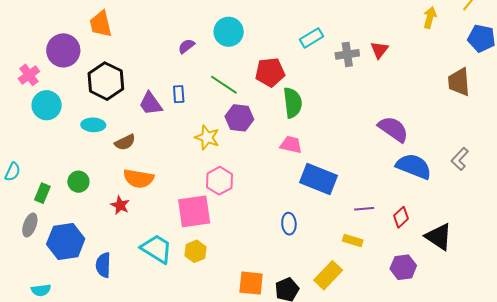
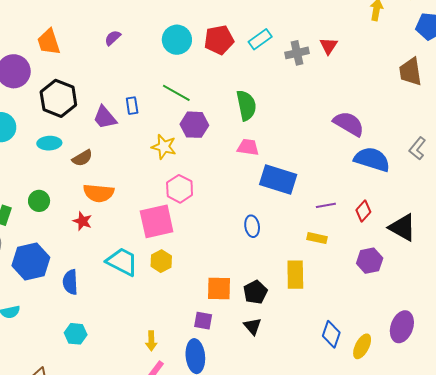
purple semicircle: (186, 46) -> (113, 38), moved
red pentagon: (270, 72) -> (219, 40), moved
yellow rectangle: (328, 275) -> (295, 275), turned -40

